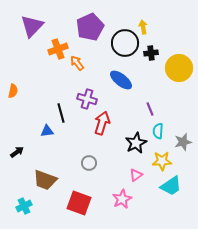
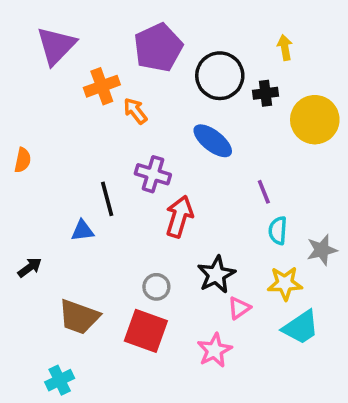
yellow arrow: (143, 27) -> (285, 48), moved
black star: (136, 143) -> (216, 275), moved
red square: (79, 203) -> (146, 331), moved
cyan cross: (24, 206) -> (60, 380), moved

